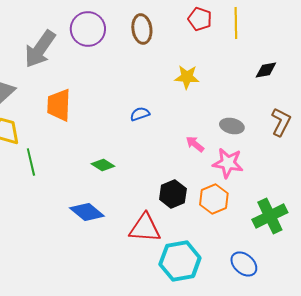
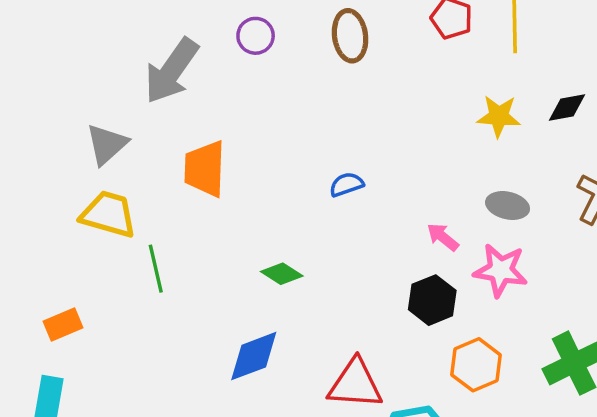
purple circle: (88, 29) -> (256, 36), size x0.6
yellow star: (187, 77) -> (499, 116), moved
black hexagon: (173, 194) -> (432, 300), moved
orange hexagon: (214, 199) -> (476, 365), moved
blue diamond: (87, 212) -> (254, 356), turned -60

